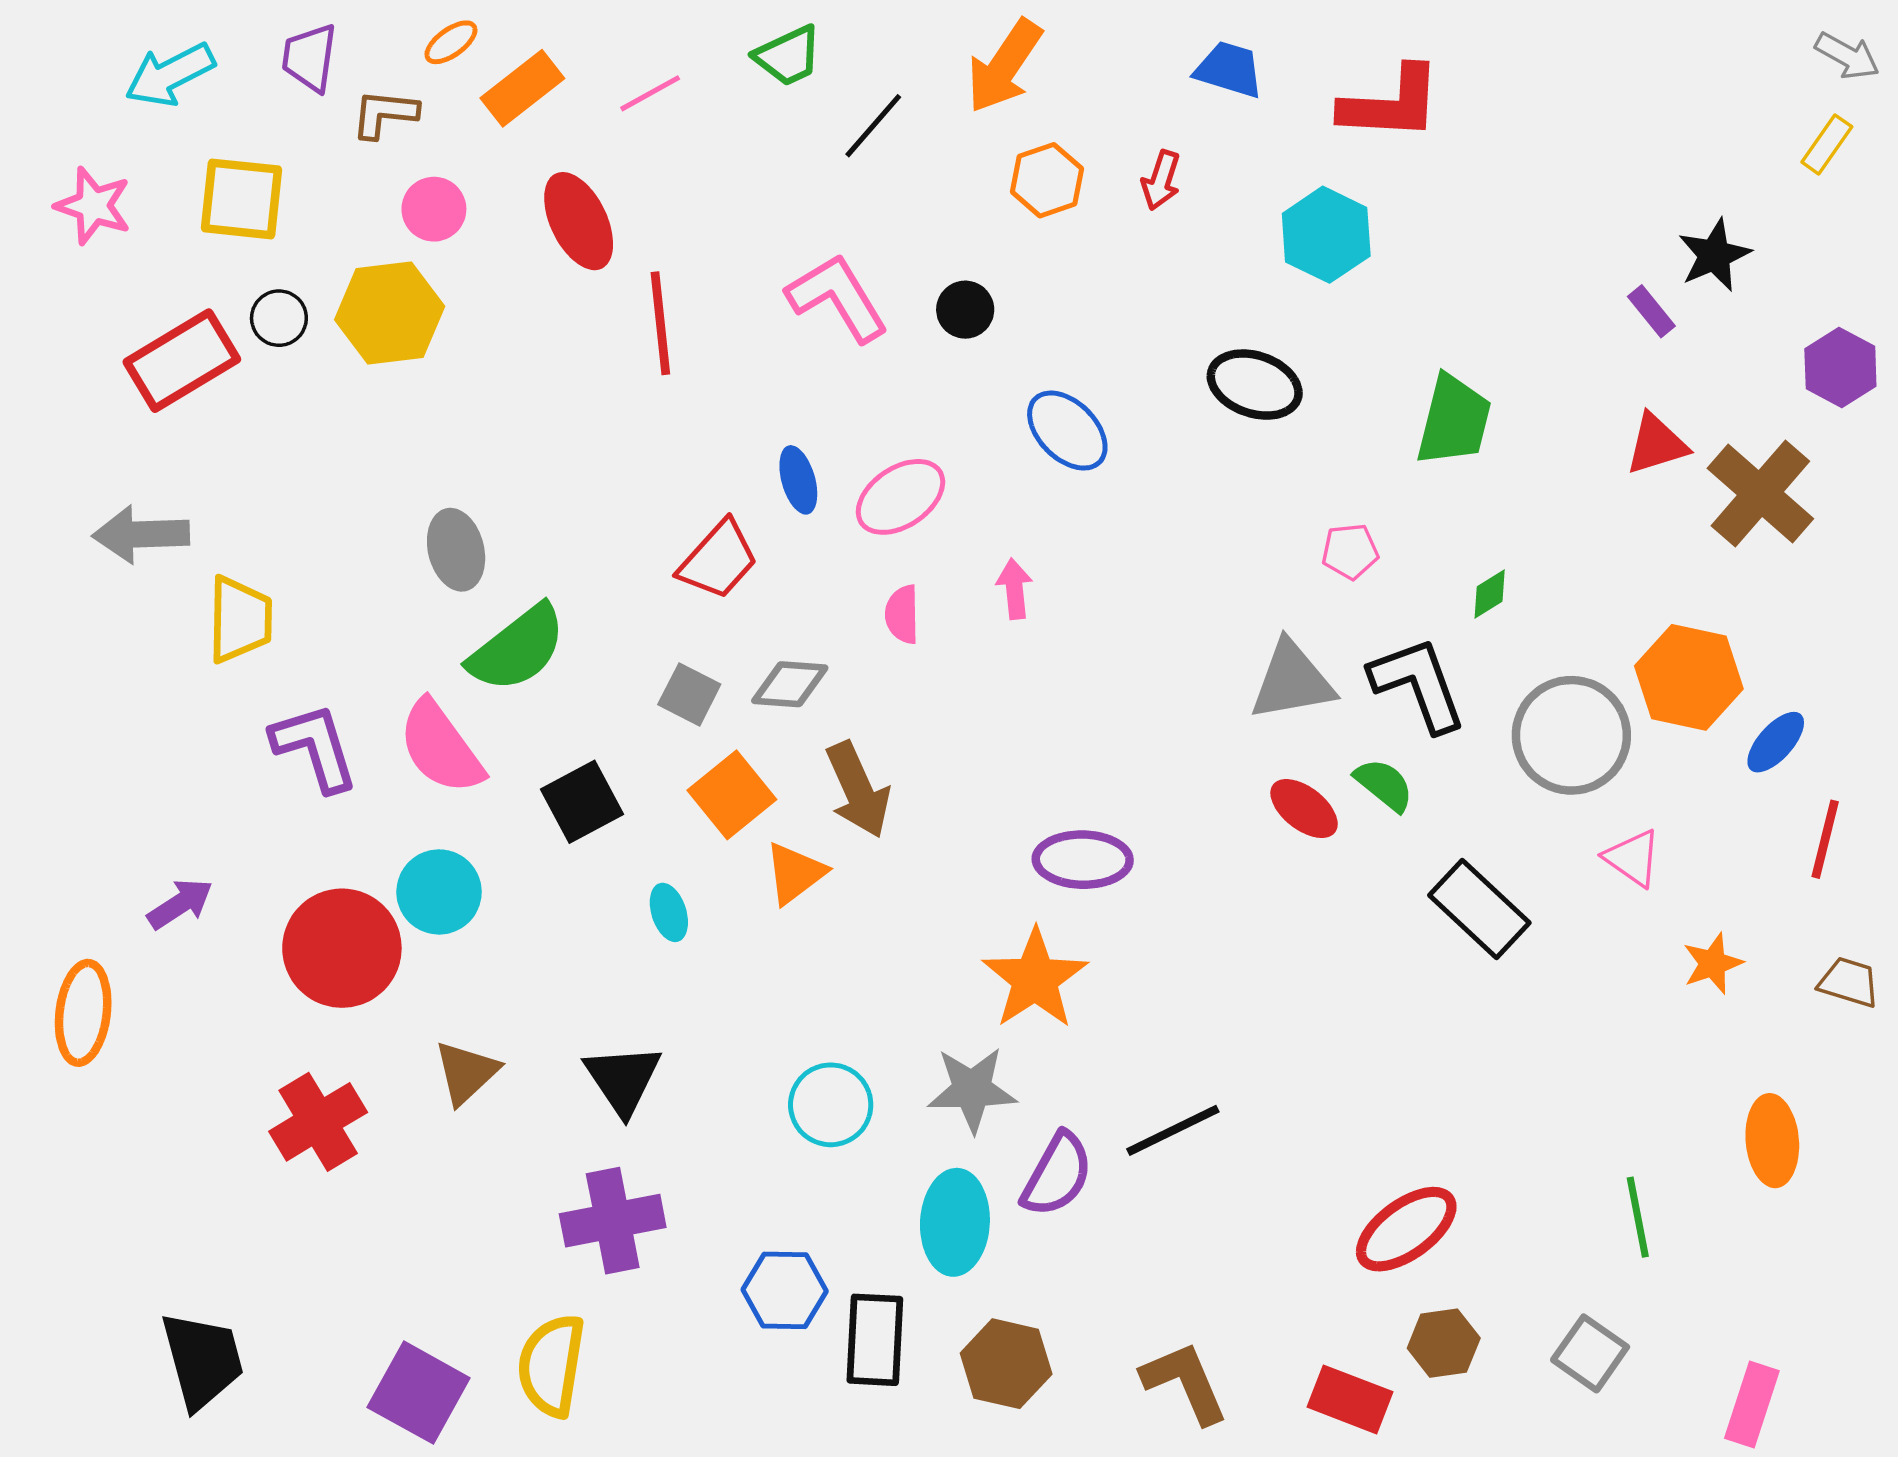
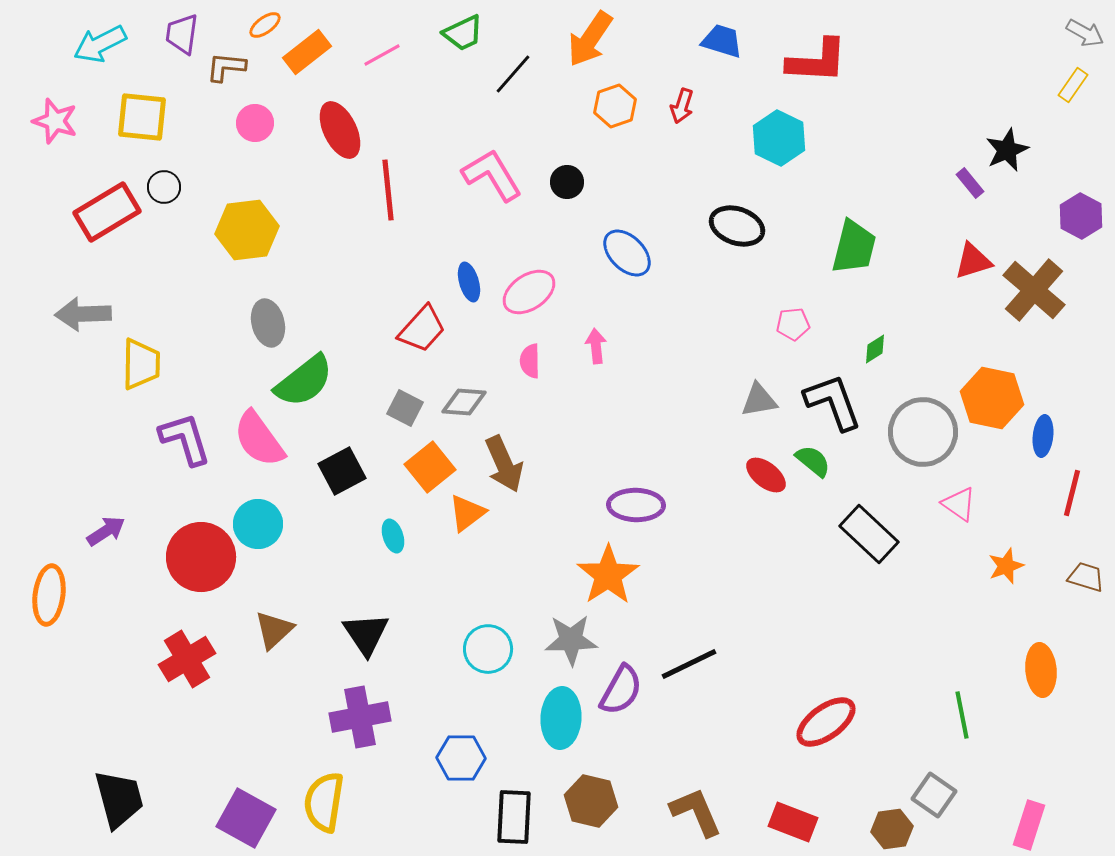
yellow hexagon: (390, 313) -> (247, 230), moved
gray triangle: (1292, 681) -> (759, 400), size x0.7
blue ellipse: (1776, 742) -> (1043, 436), turned -36
black rectangle: (875, 1340) -> (514, 817), moved
brown hexagon: (1444, 1343) -> (892, 829), moved

